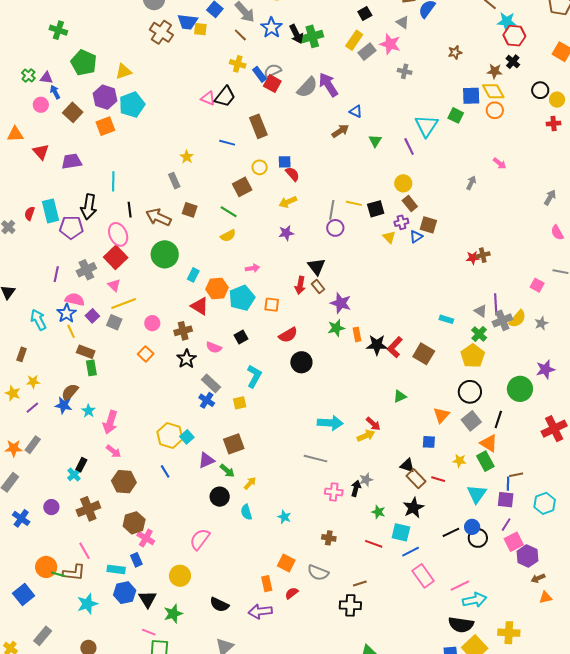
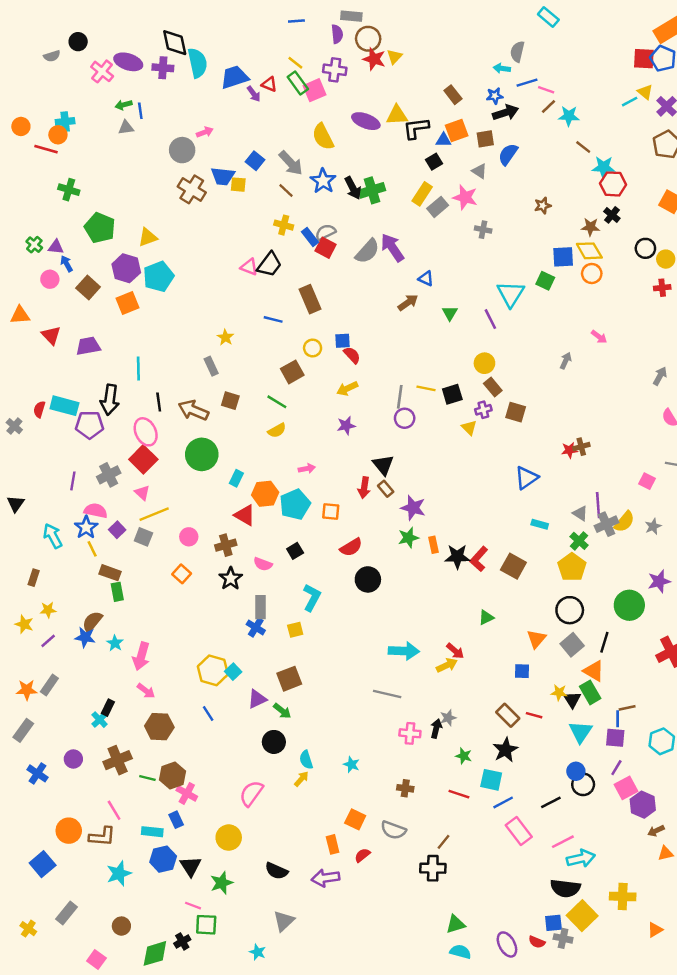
cyan rectangle: (51, 211) -> (64, 406), turned -60
blue triangle: (416, 237) -> (526, 478), moved, size x1.5
gray rectangle: (211, 383) -> (261, 607), turned 48
black triangle: (407, 466) -> (572, 700), moved, turned 42
yellow arrow: (250, 483) -> (301, 779), moved
black line: (451, 532) -> (551, 802), moved
green line: (58, 574) -> (147, 778), moved
brown line: (360, 584) -> (444, 842), turned -32

